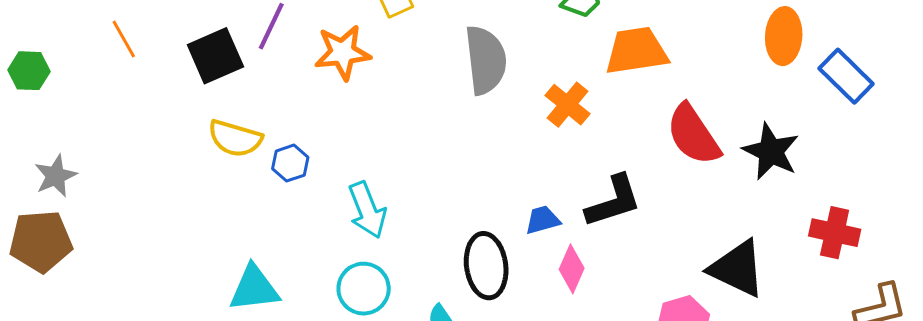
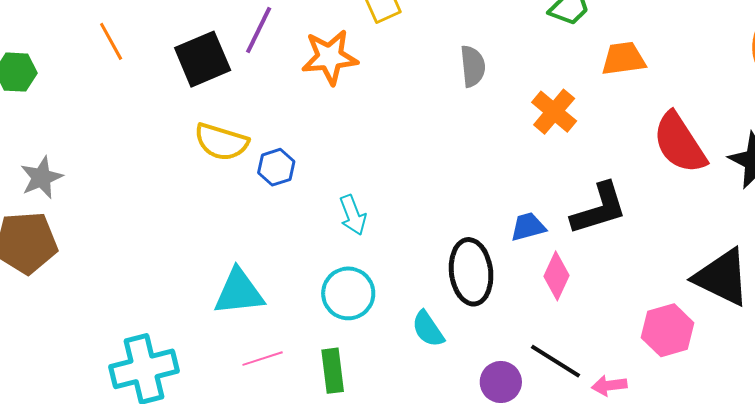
orange trapezoid: (636, 51) -> (624, 59), size x0.7
gray semicircle: (486, 60) -> (473, 66), size x0.6
cyan arrow: (367, 210) -> (353, 215), size x0.7

